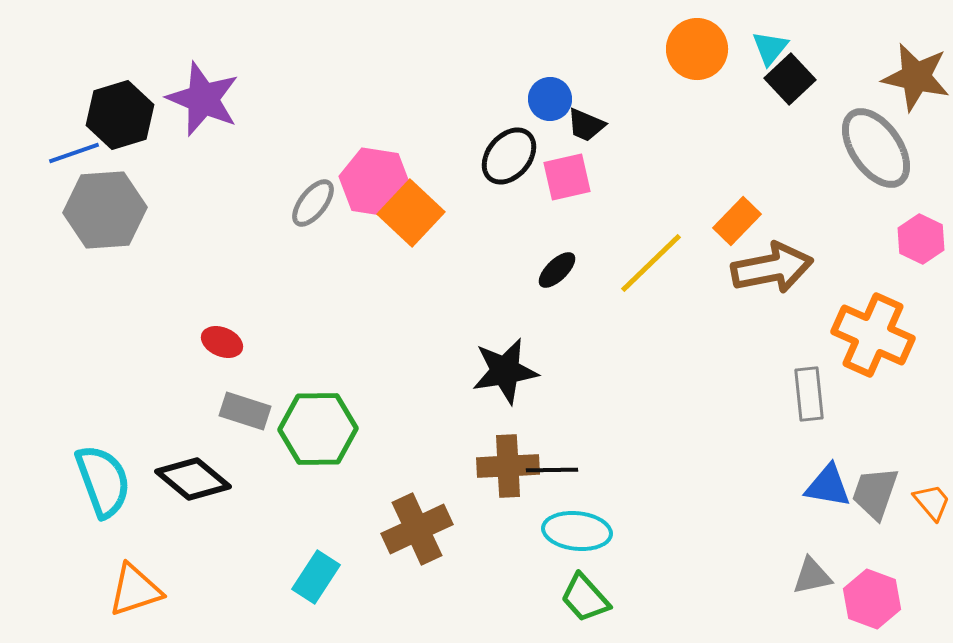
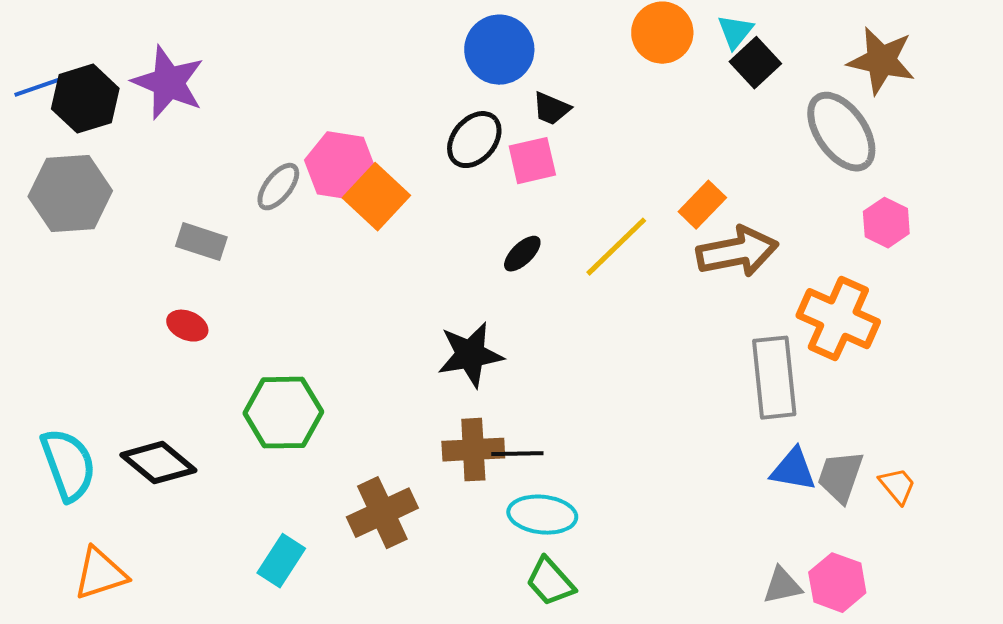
blue circle: (550, 99) -> (499, 50), moved, size x1.6
blue line: (74, 153) -> (39, 87), moved
gray rectangle: (809, 394) -> (774, 378), size x1.5
gray rectangle: (245, 411) -> (201, 242), moved
gray triangle: (812, 576) -> (782, 586), moved

